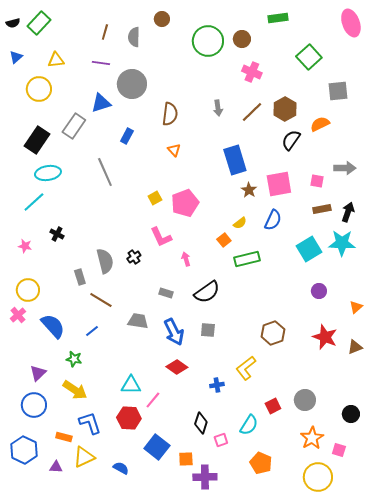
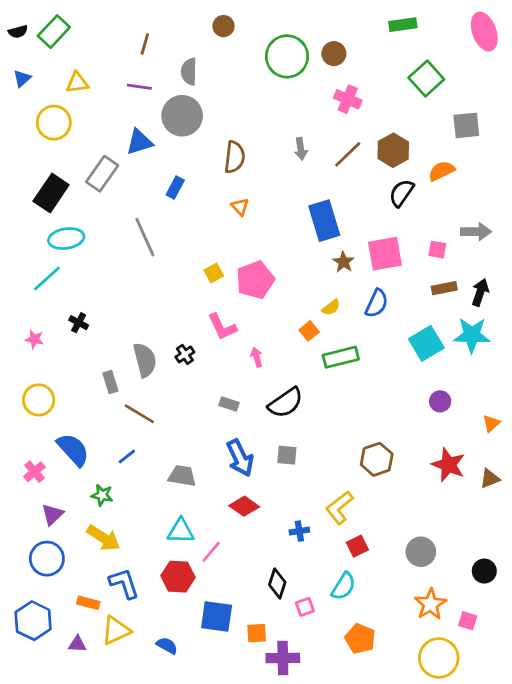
green rectangle: (278, 18) -> (403, 25), moved
gray semicircle: (134, 37) -> (189, 72), moved
pink cross: (18, 315) -> (34, 472), moved
gray trapezoid: (138, 321) -> (182, 476), moved
red square: (273, 406) -> (357, 546), moved
blue square: (157, 447) -> (217, 617), turned -30

